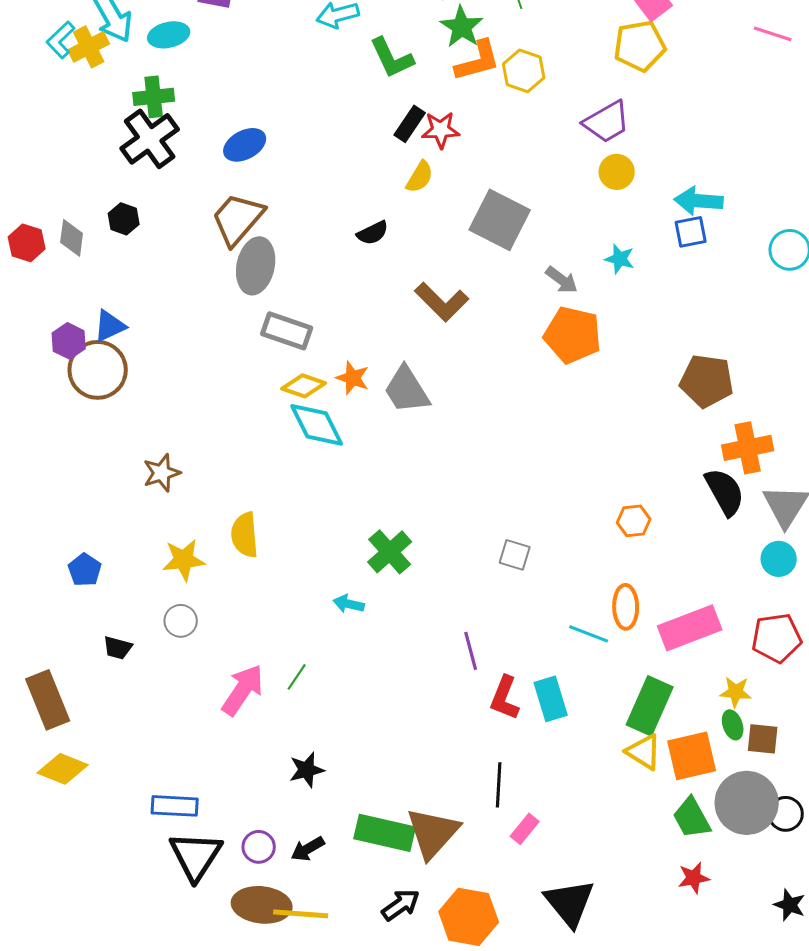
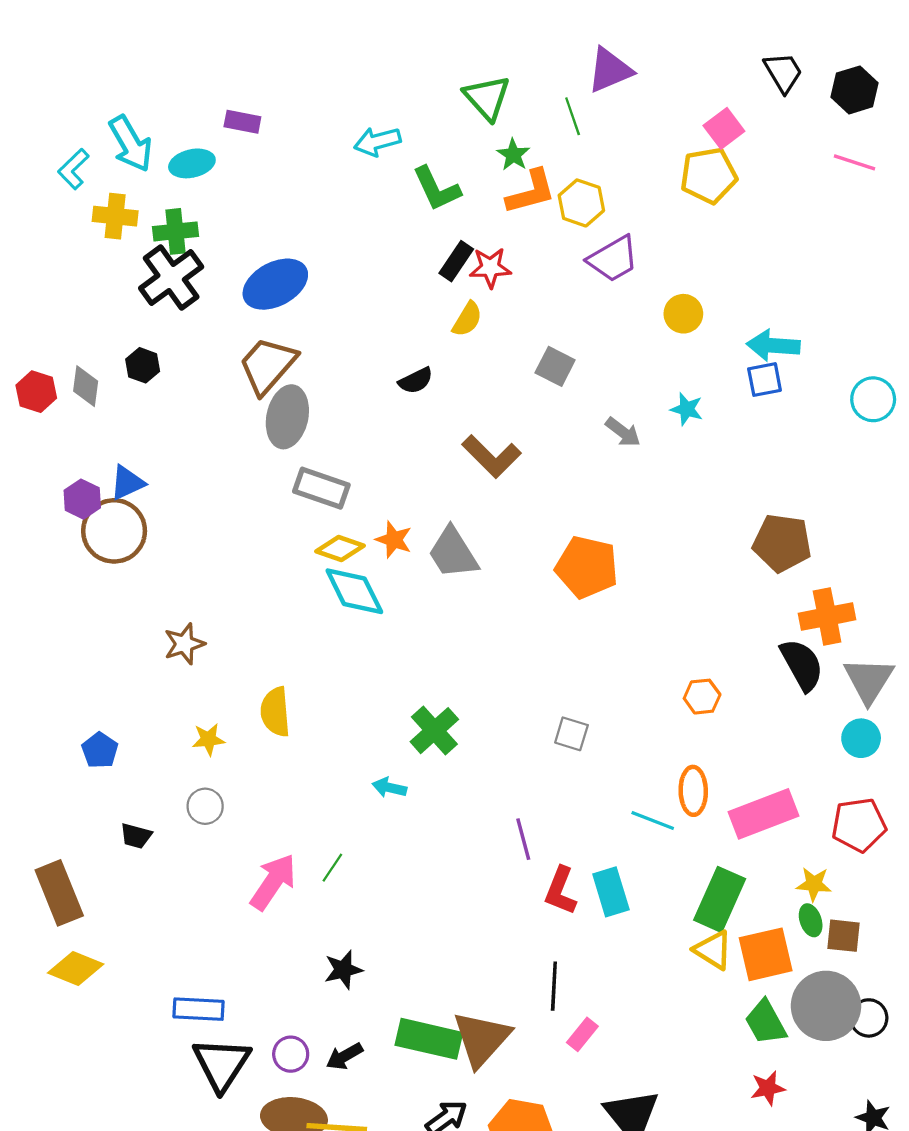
green star: (462, 27) -> (513, 155), size x0.7
yellow cross: (89, 47) -> (115, 216), moved, turned 33
purple trapezoid: (607, 122) -> (613, 259), moved
blue ellipse: (245, 145) -> (275, 284), size x1.4
gray square: (500, 220) -> (555, 366), size x0.6
orange pentagon: (573, 335) -> (587, 567), moved
yellow star: (184, 560) -> (208, 739), size x0.7

